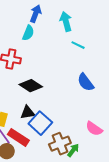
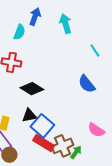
cyan semicircle: (28, 33) -> (19, 32), moved
cyan line: (78, 45) -> (95, 51), moved, turned 32
red rectangle: (18, 137) -> (44, 143), moved

